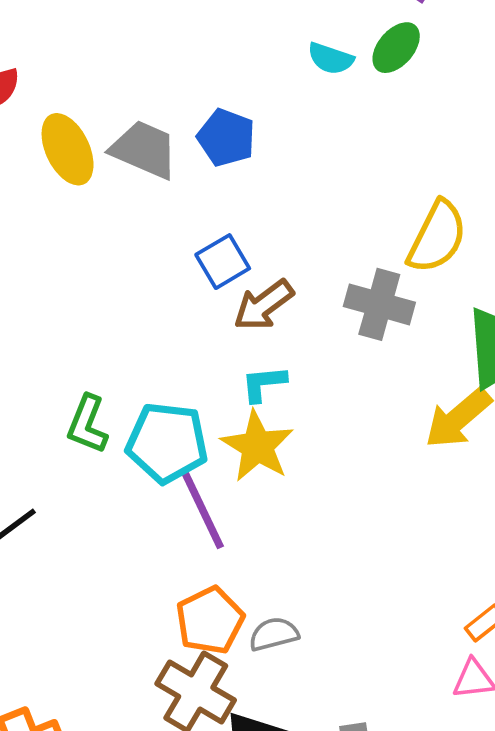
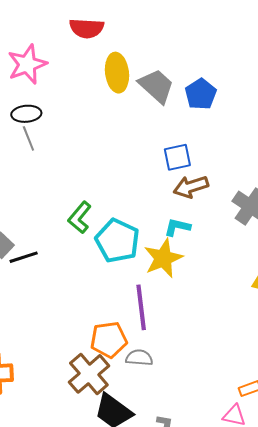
purple line: (203, 510) -> (141, 307), moved

